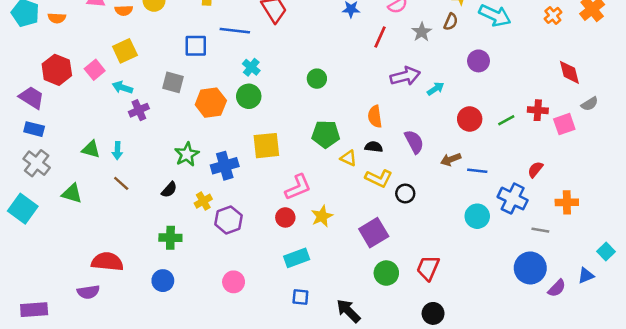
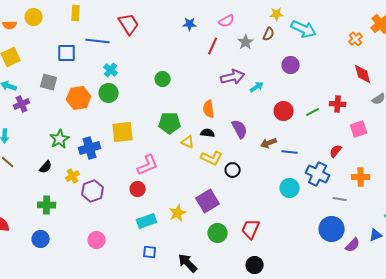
orange cross: (553, 15) -> (356, 39), moved
pink square: (564, 124) -> (359, 129), moved
yellow star: (322, 216) -> (178, 213), moved

